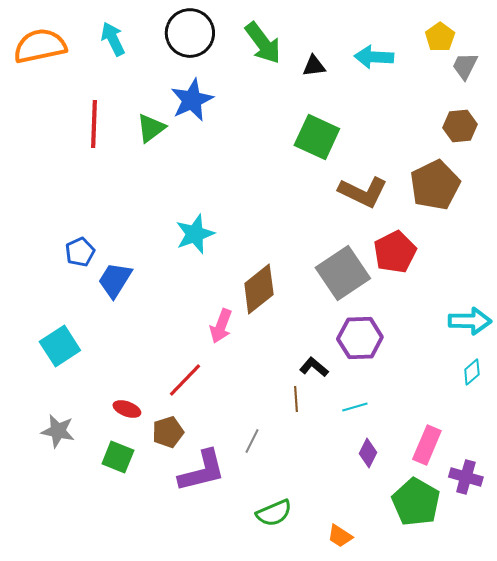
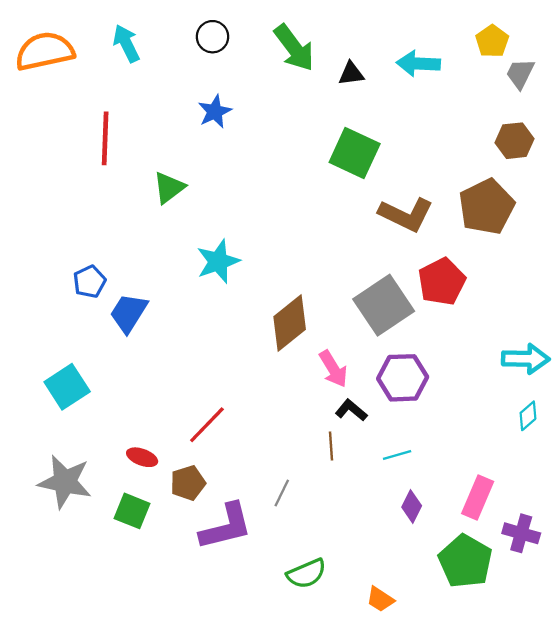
black circle: (190, 33) -> (213, 37), size x0.6
blue star: (192, 100) -> (215, 112), size x0.7
green triangle: (151, 128) -> (169, 188), moved
pink arrow: (221, 326) -> (333, 369), moved, turned -52
gray star: (58, 431) -> (65, 482), size x1.4

